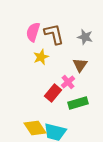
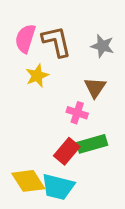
pink cross: (68, 82) -> (77, 113), turned -32
red rectangle: (53, 93) -> (67, 151), moved

